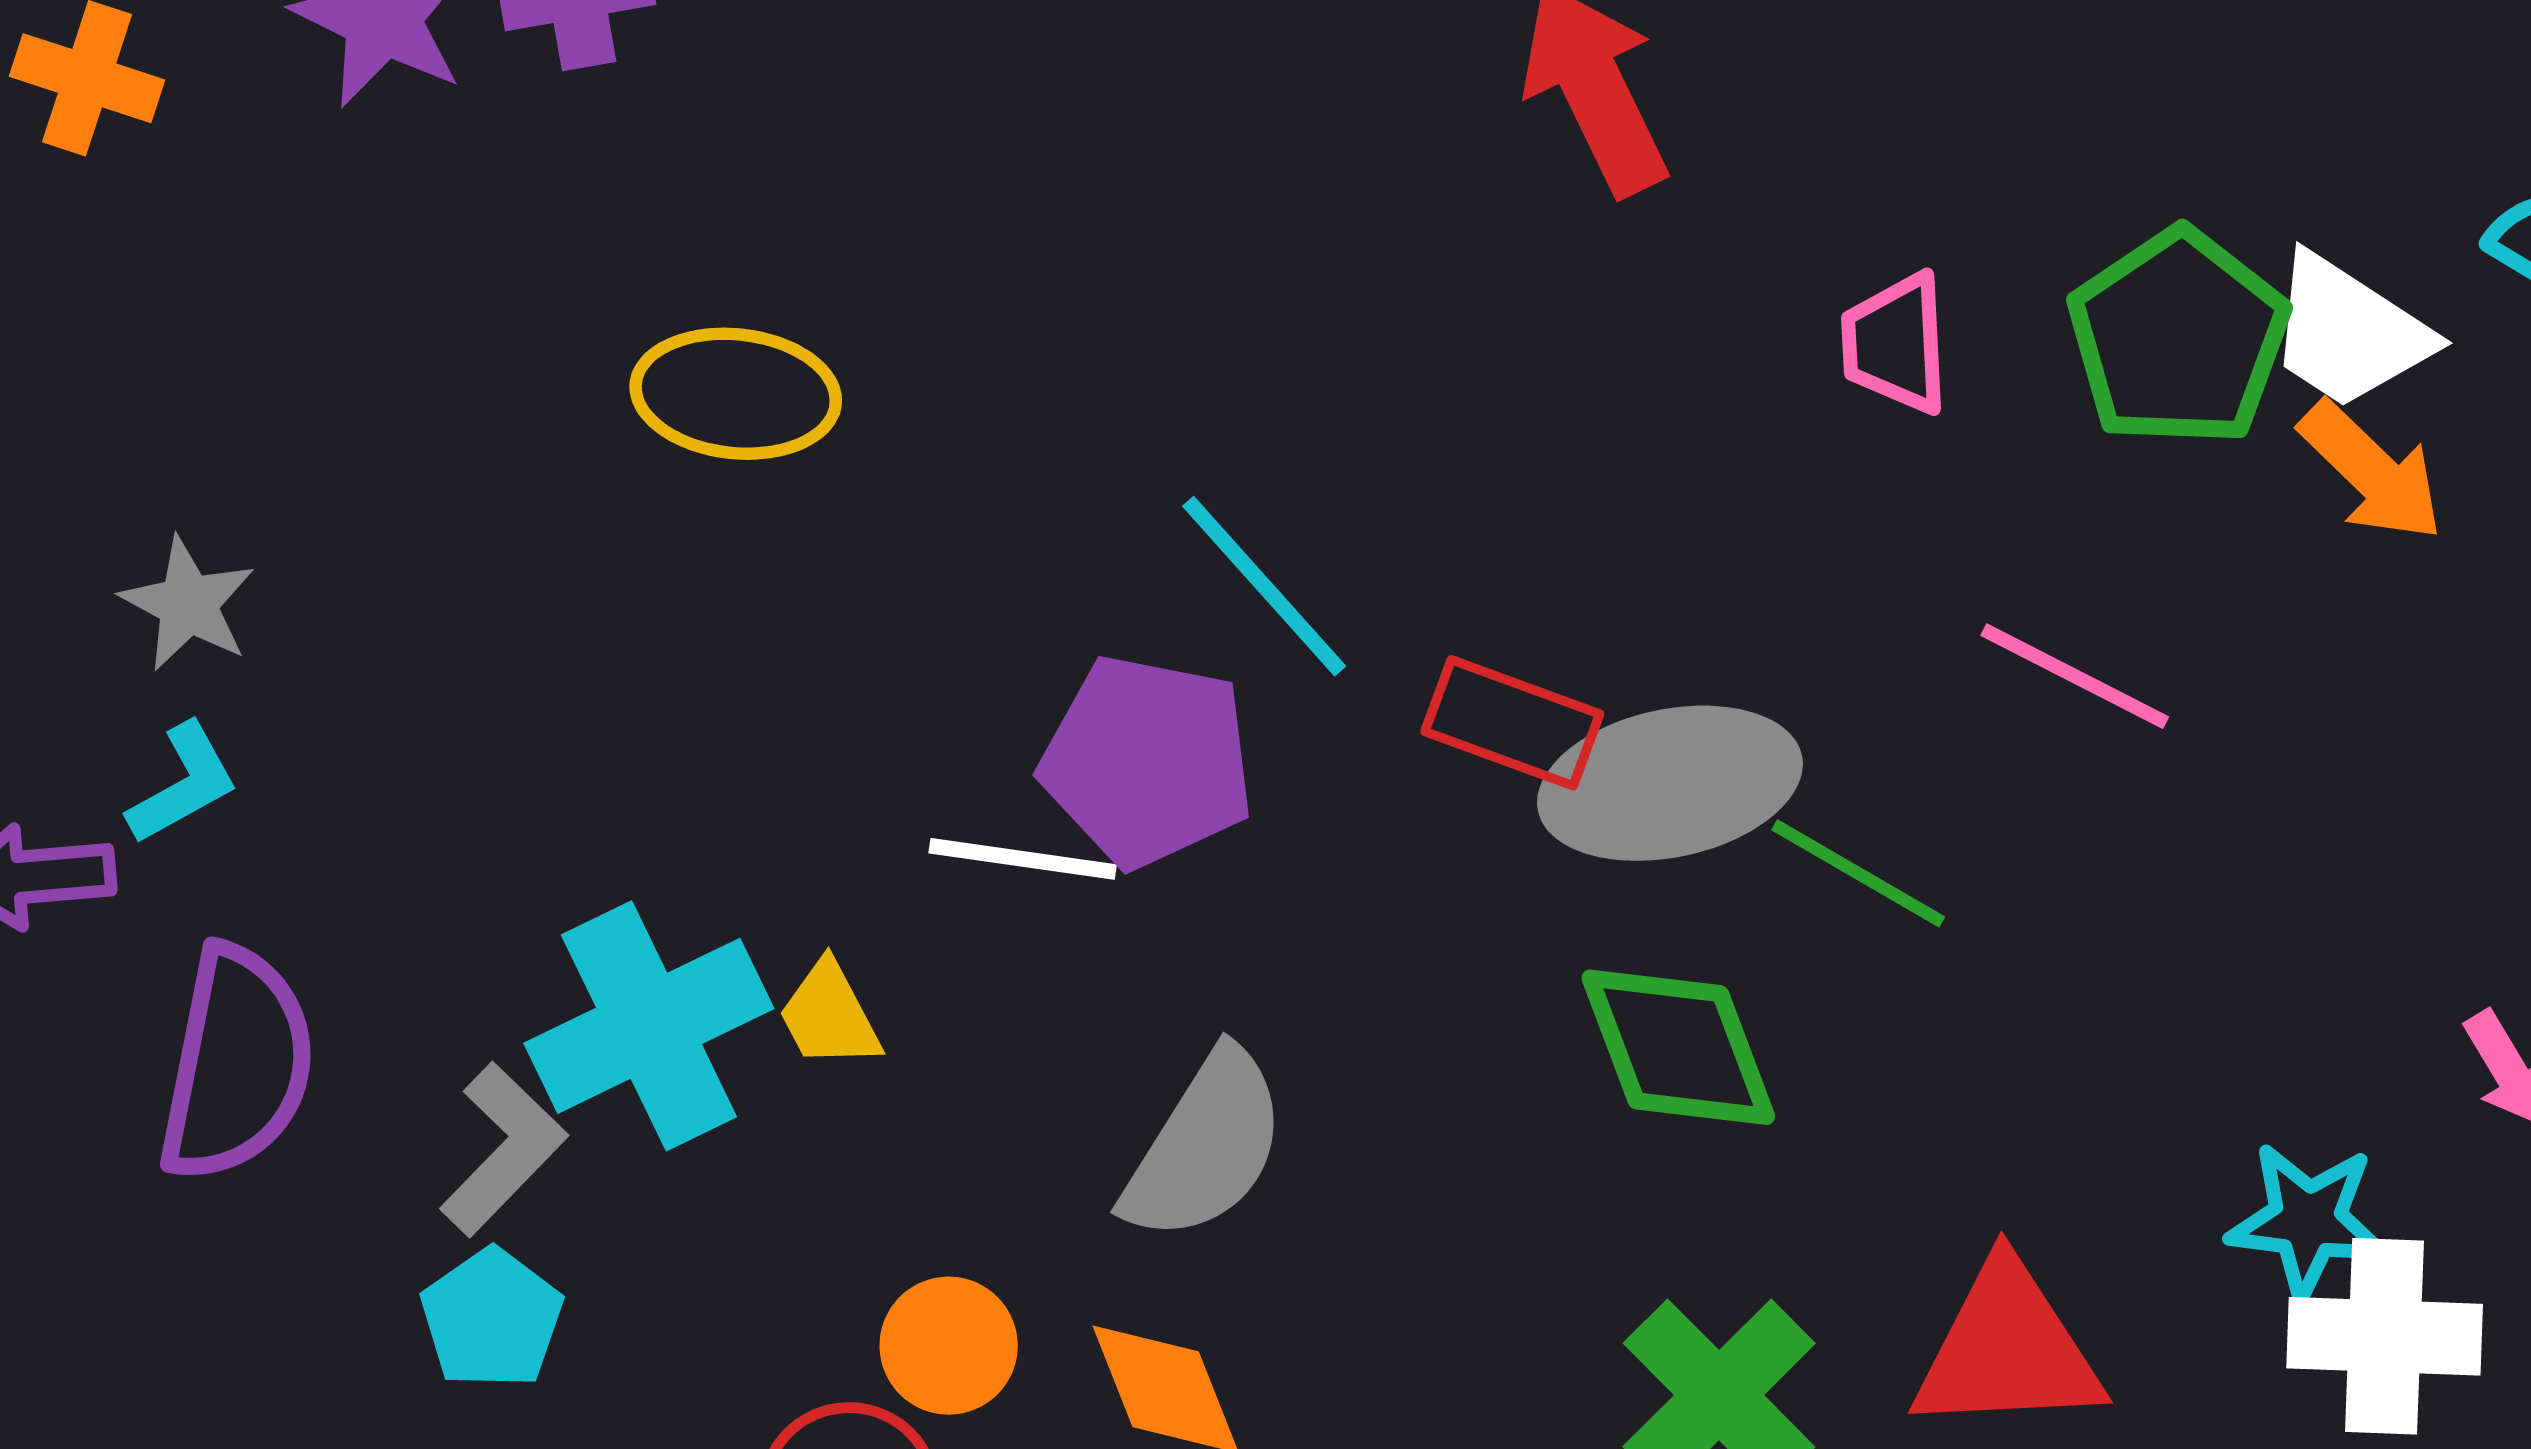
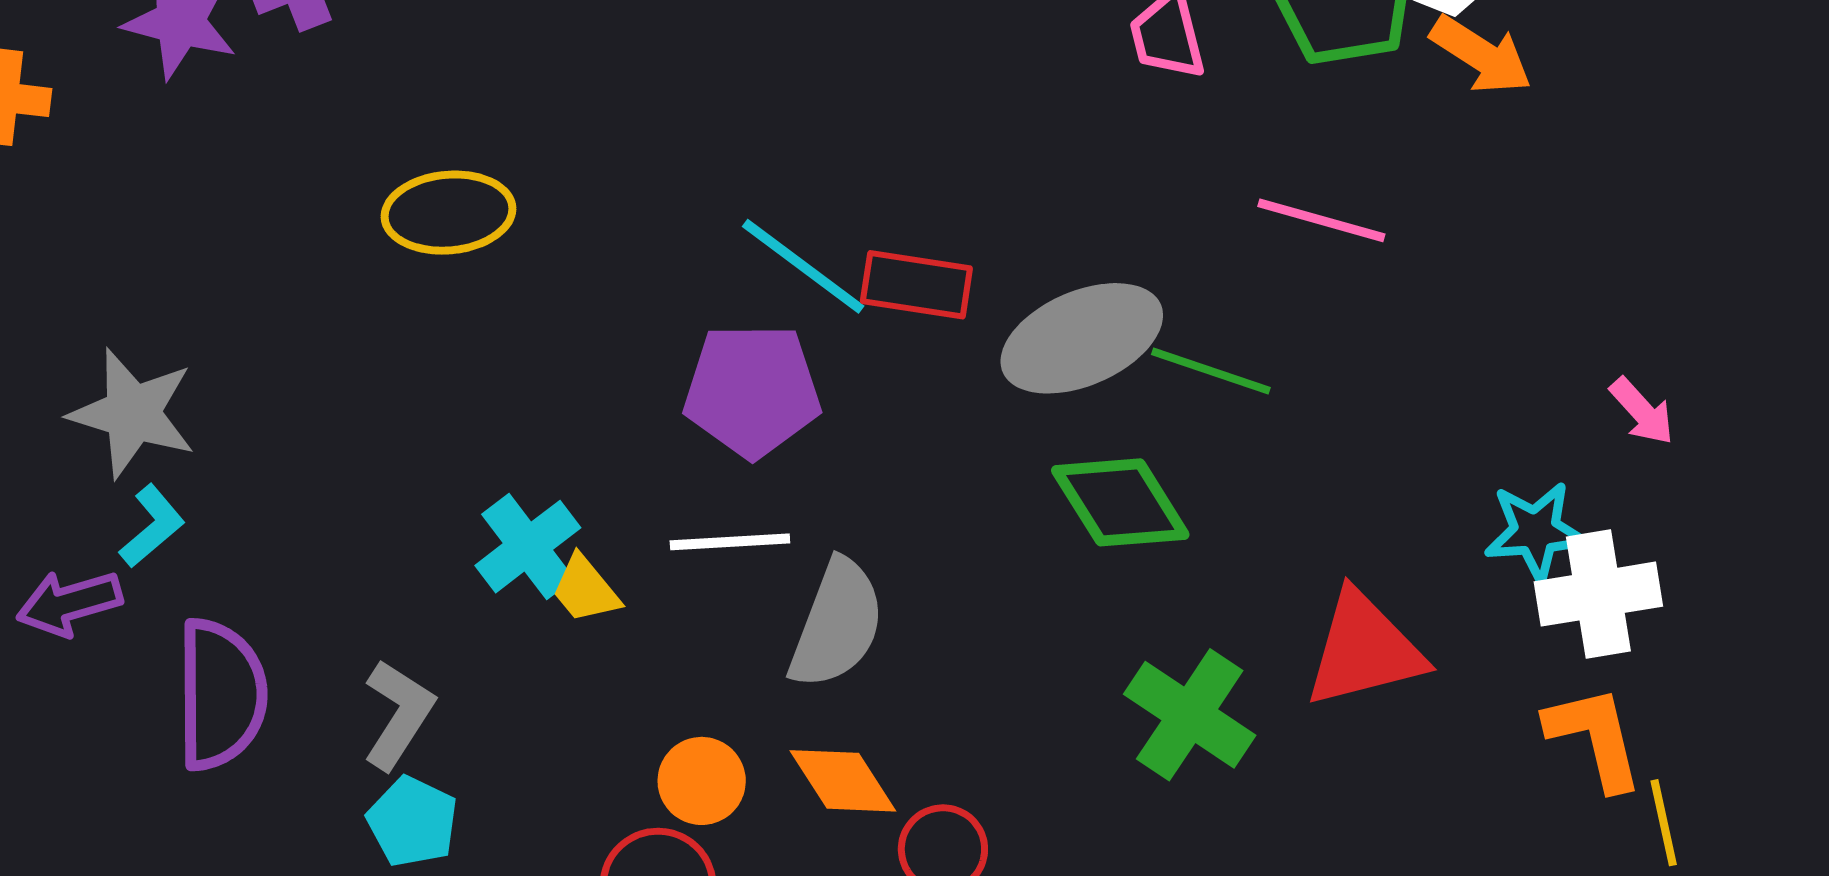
gray star: (188, 604) -> (133, 413), size x1.5
red rectangle: (1512, 723) -> (916, 285), moved
white line: (1023, 859) -> (730, 542), moved
cyan cross: (649, 1026) -> (528, 547), moved, size x0.7

